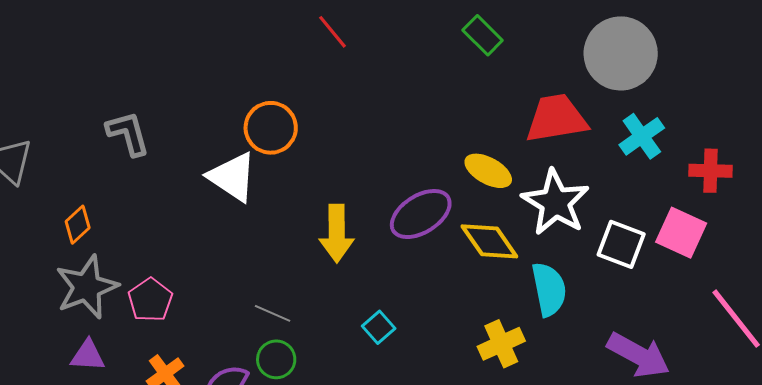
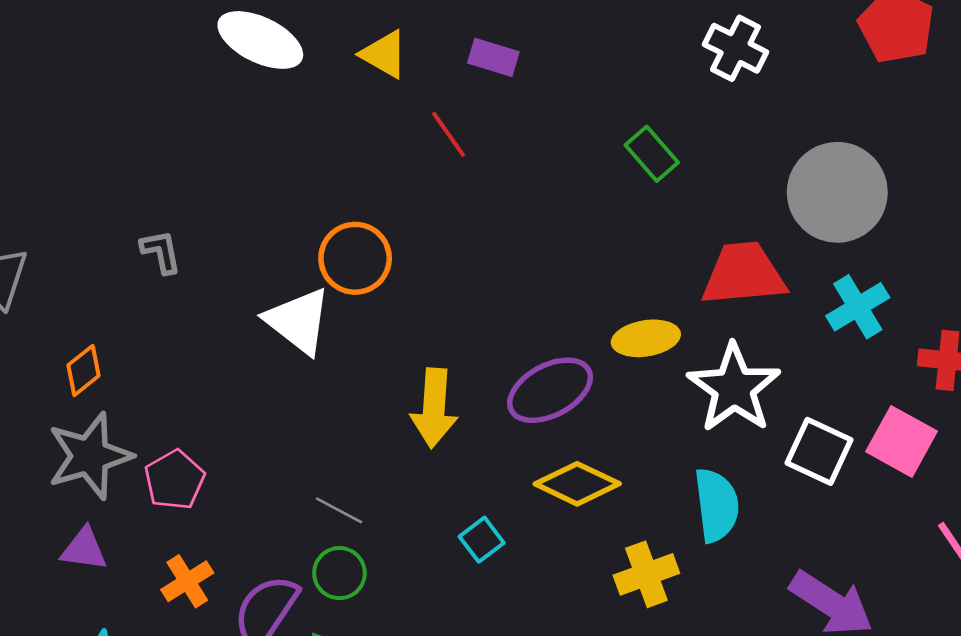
gray L-shape: (128, 133) -> (161, 252), size x0.7
yellow ellipse: (488, 171) -> (646, 338), turned -42
yellow diamond: (489, 241) -> (577, 484), moved, turned -34

